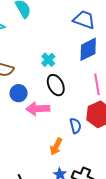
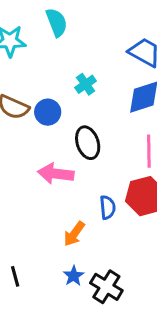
cyan cross: (48, 60) -> (86, 84), moved
blue circle: (19, 93) -> (48, 112), moved

